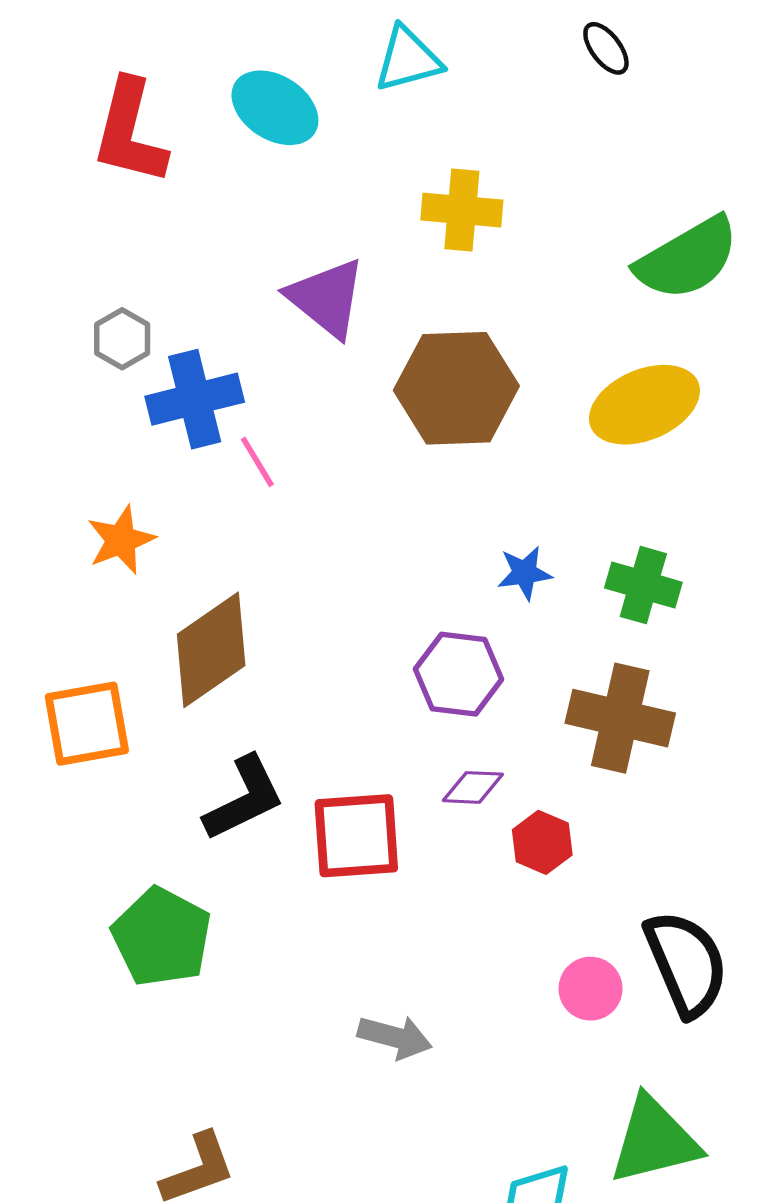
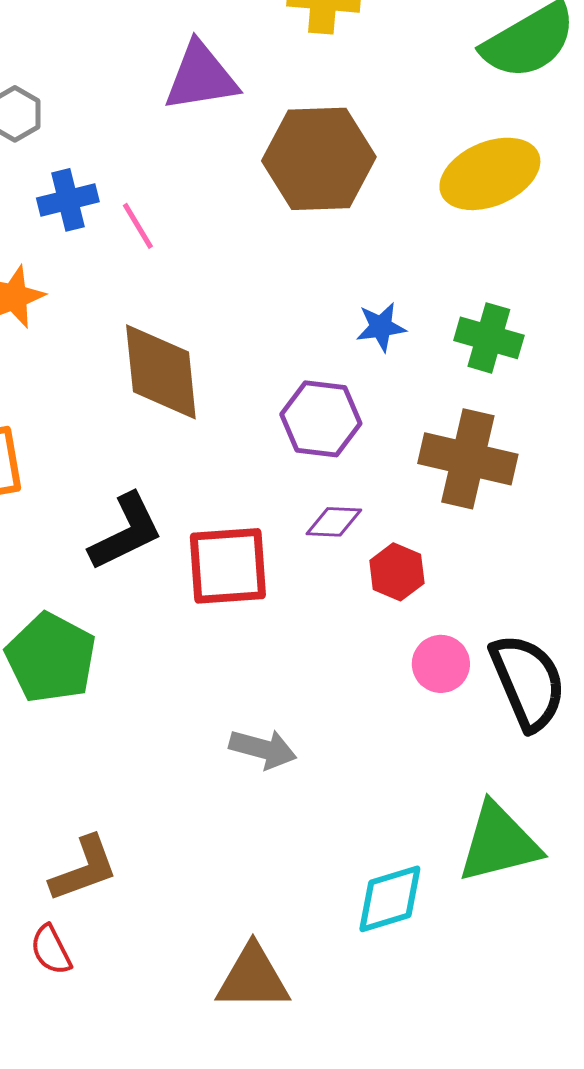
purple triangle: (327, 298) -> (201, 77), turned -48
blue cross: (195, 399) -> (68, 200), moved, size x0.7
brown diamond: (211, 650) -> (161, 372), moved, turned -61
pink circle: (591, 989) -> (441, 664), moved

